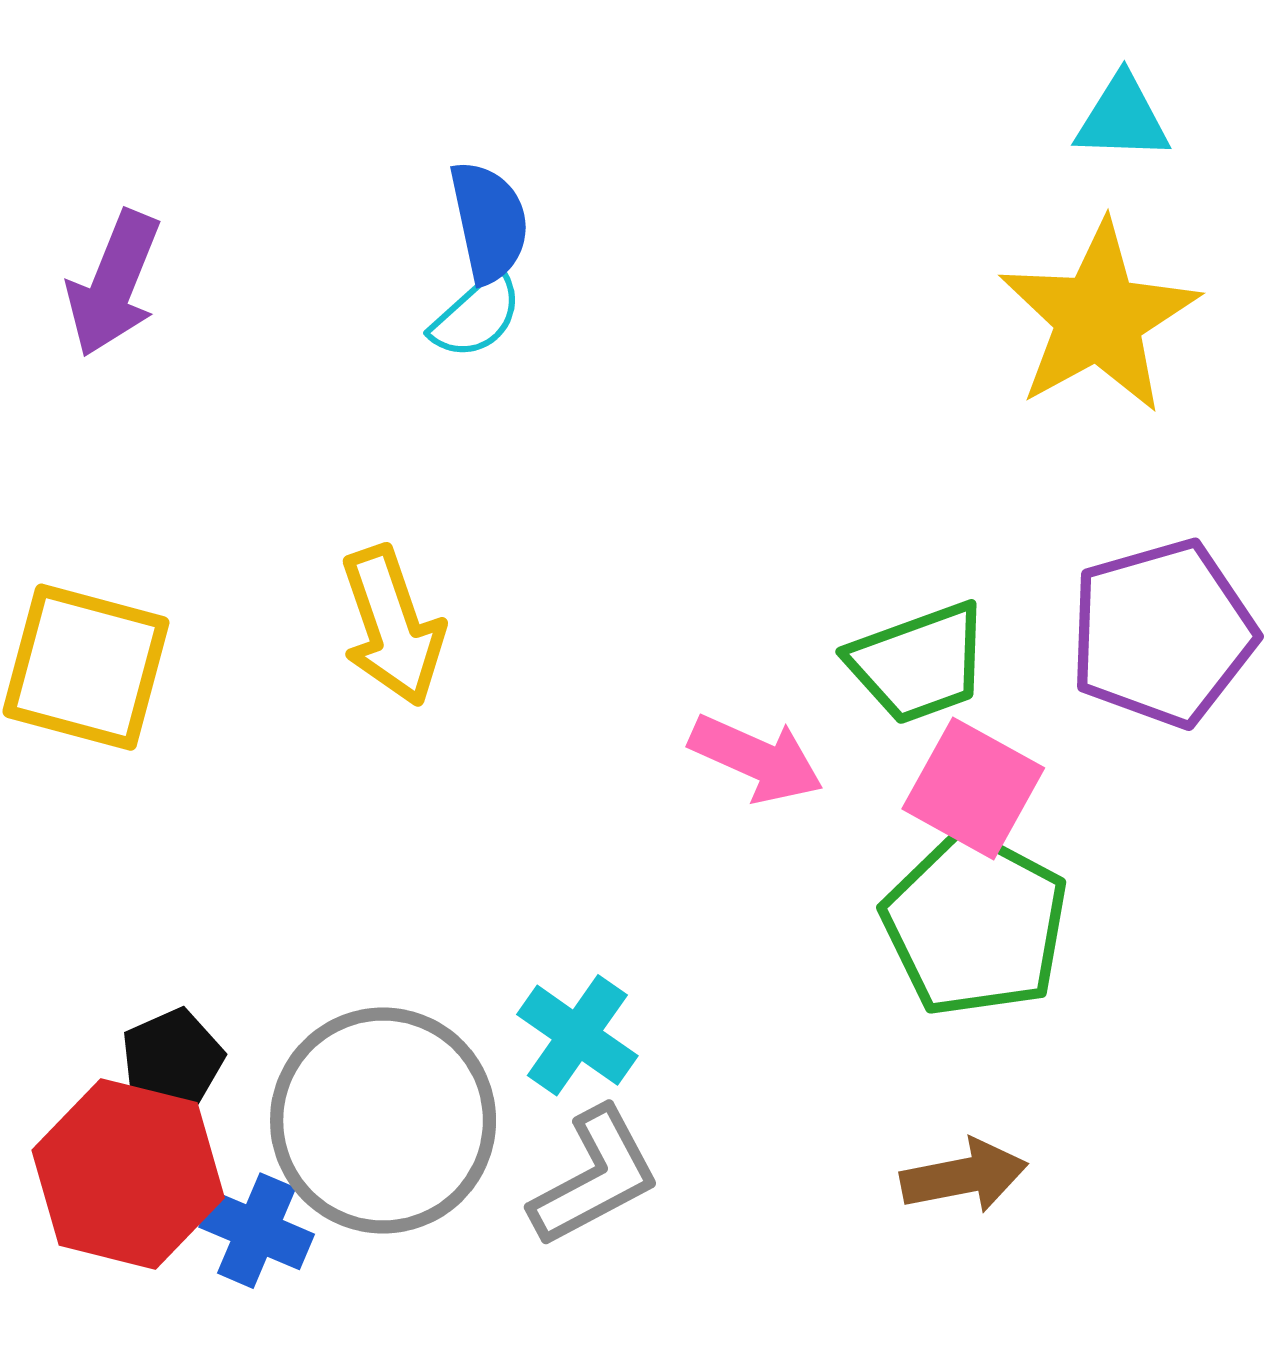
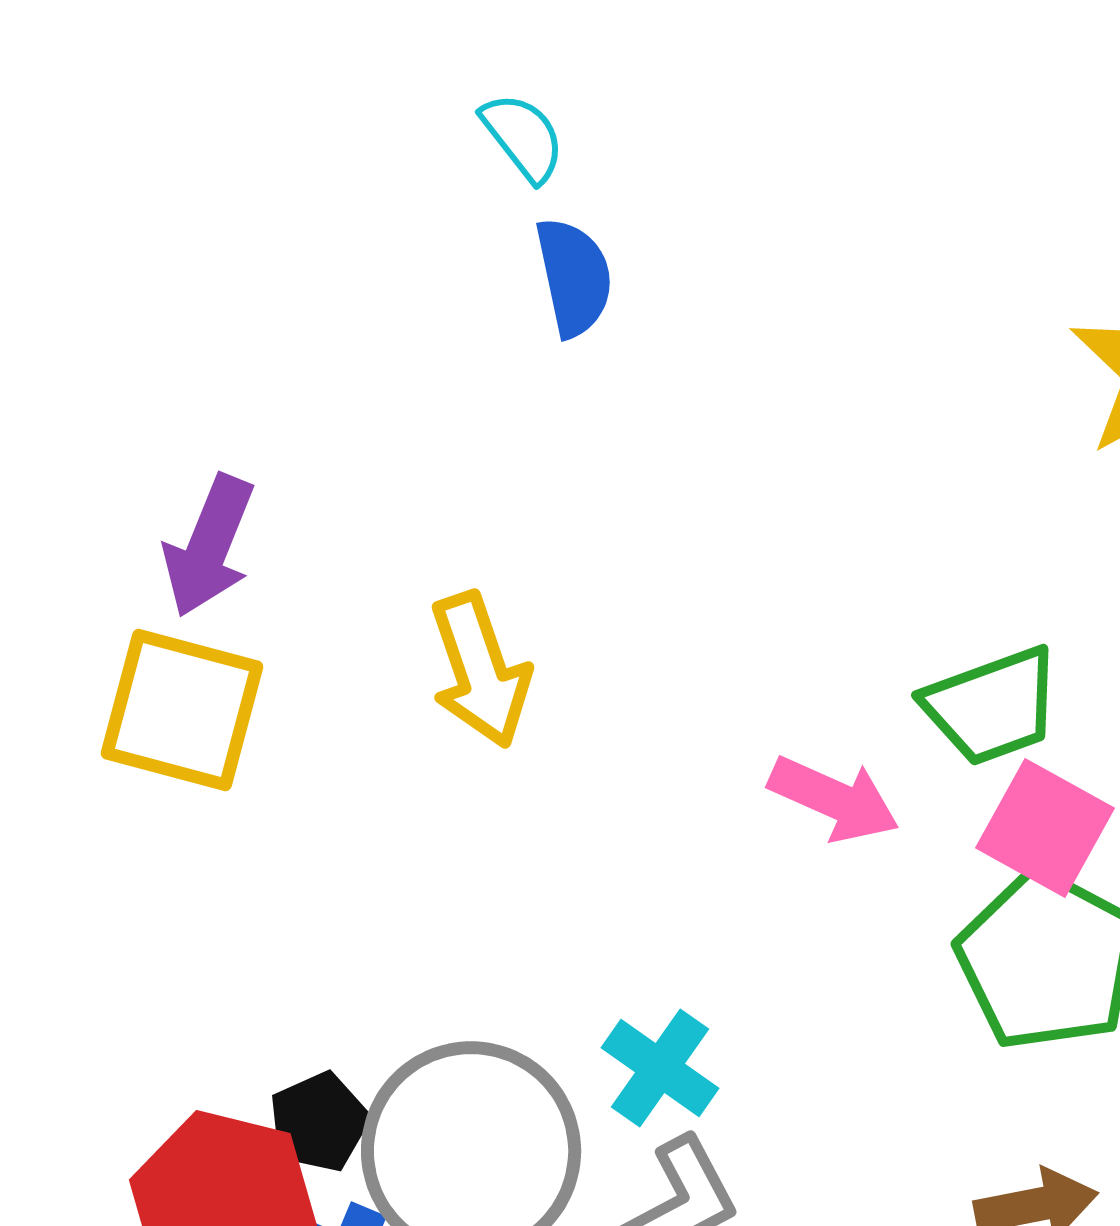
purple arrow: (114, 284) -> (209, 546), moved
cyan semicircle: (477, 316) -> (523, 137), moved, turned -86
black pentagon: (172, 1060) -> (319, 1122), moved

